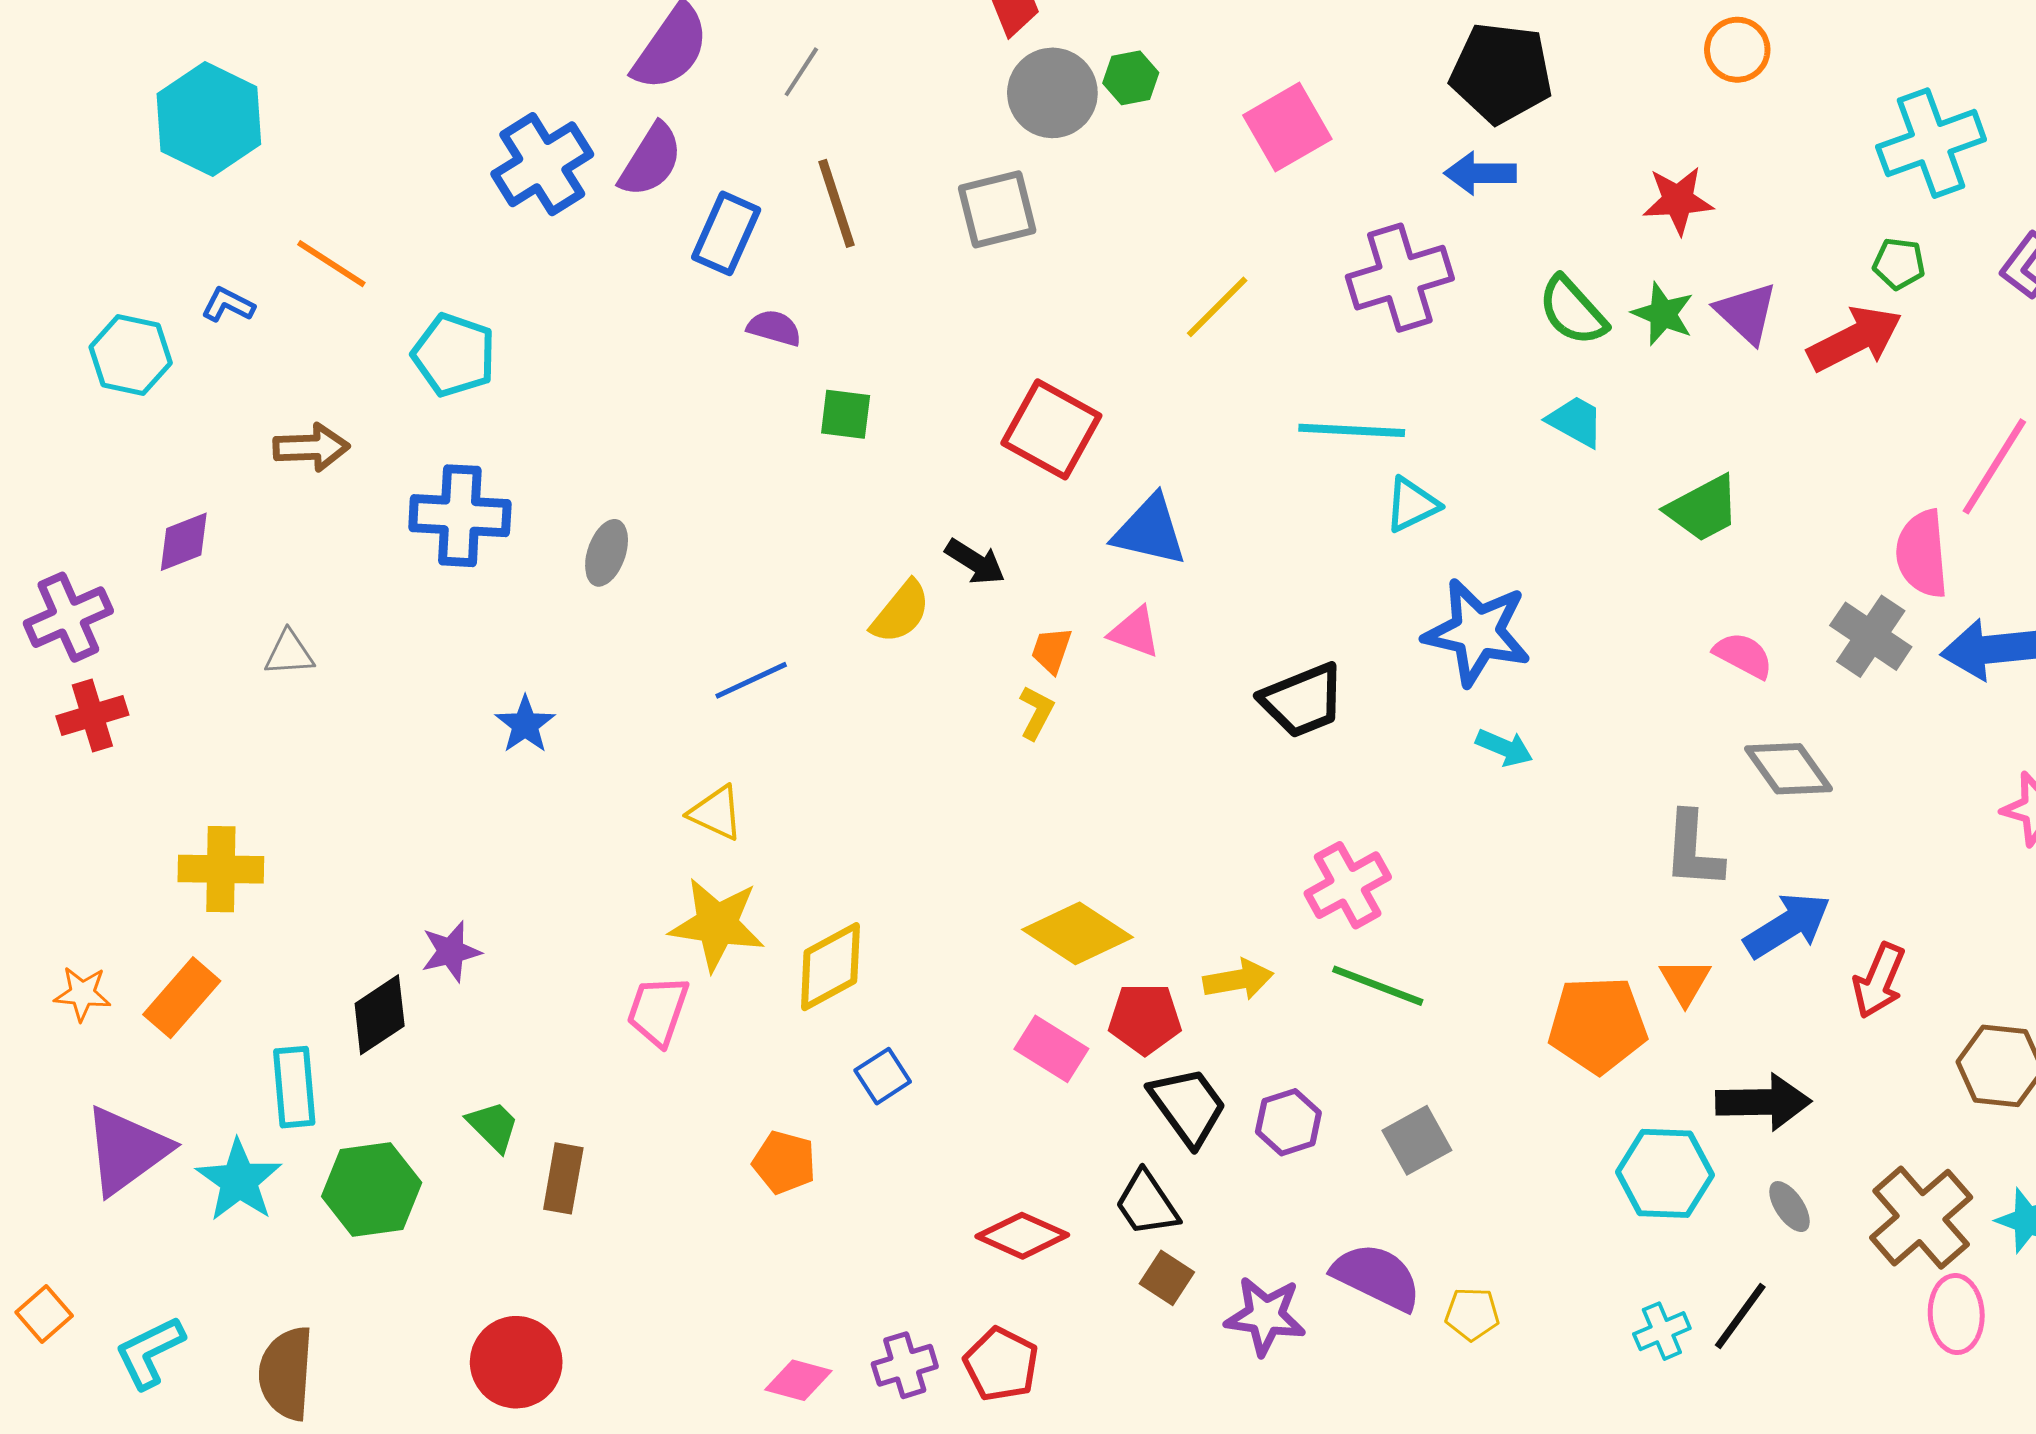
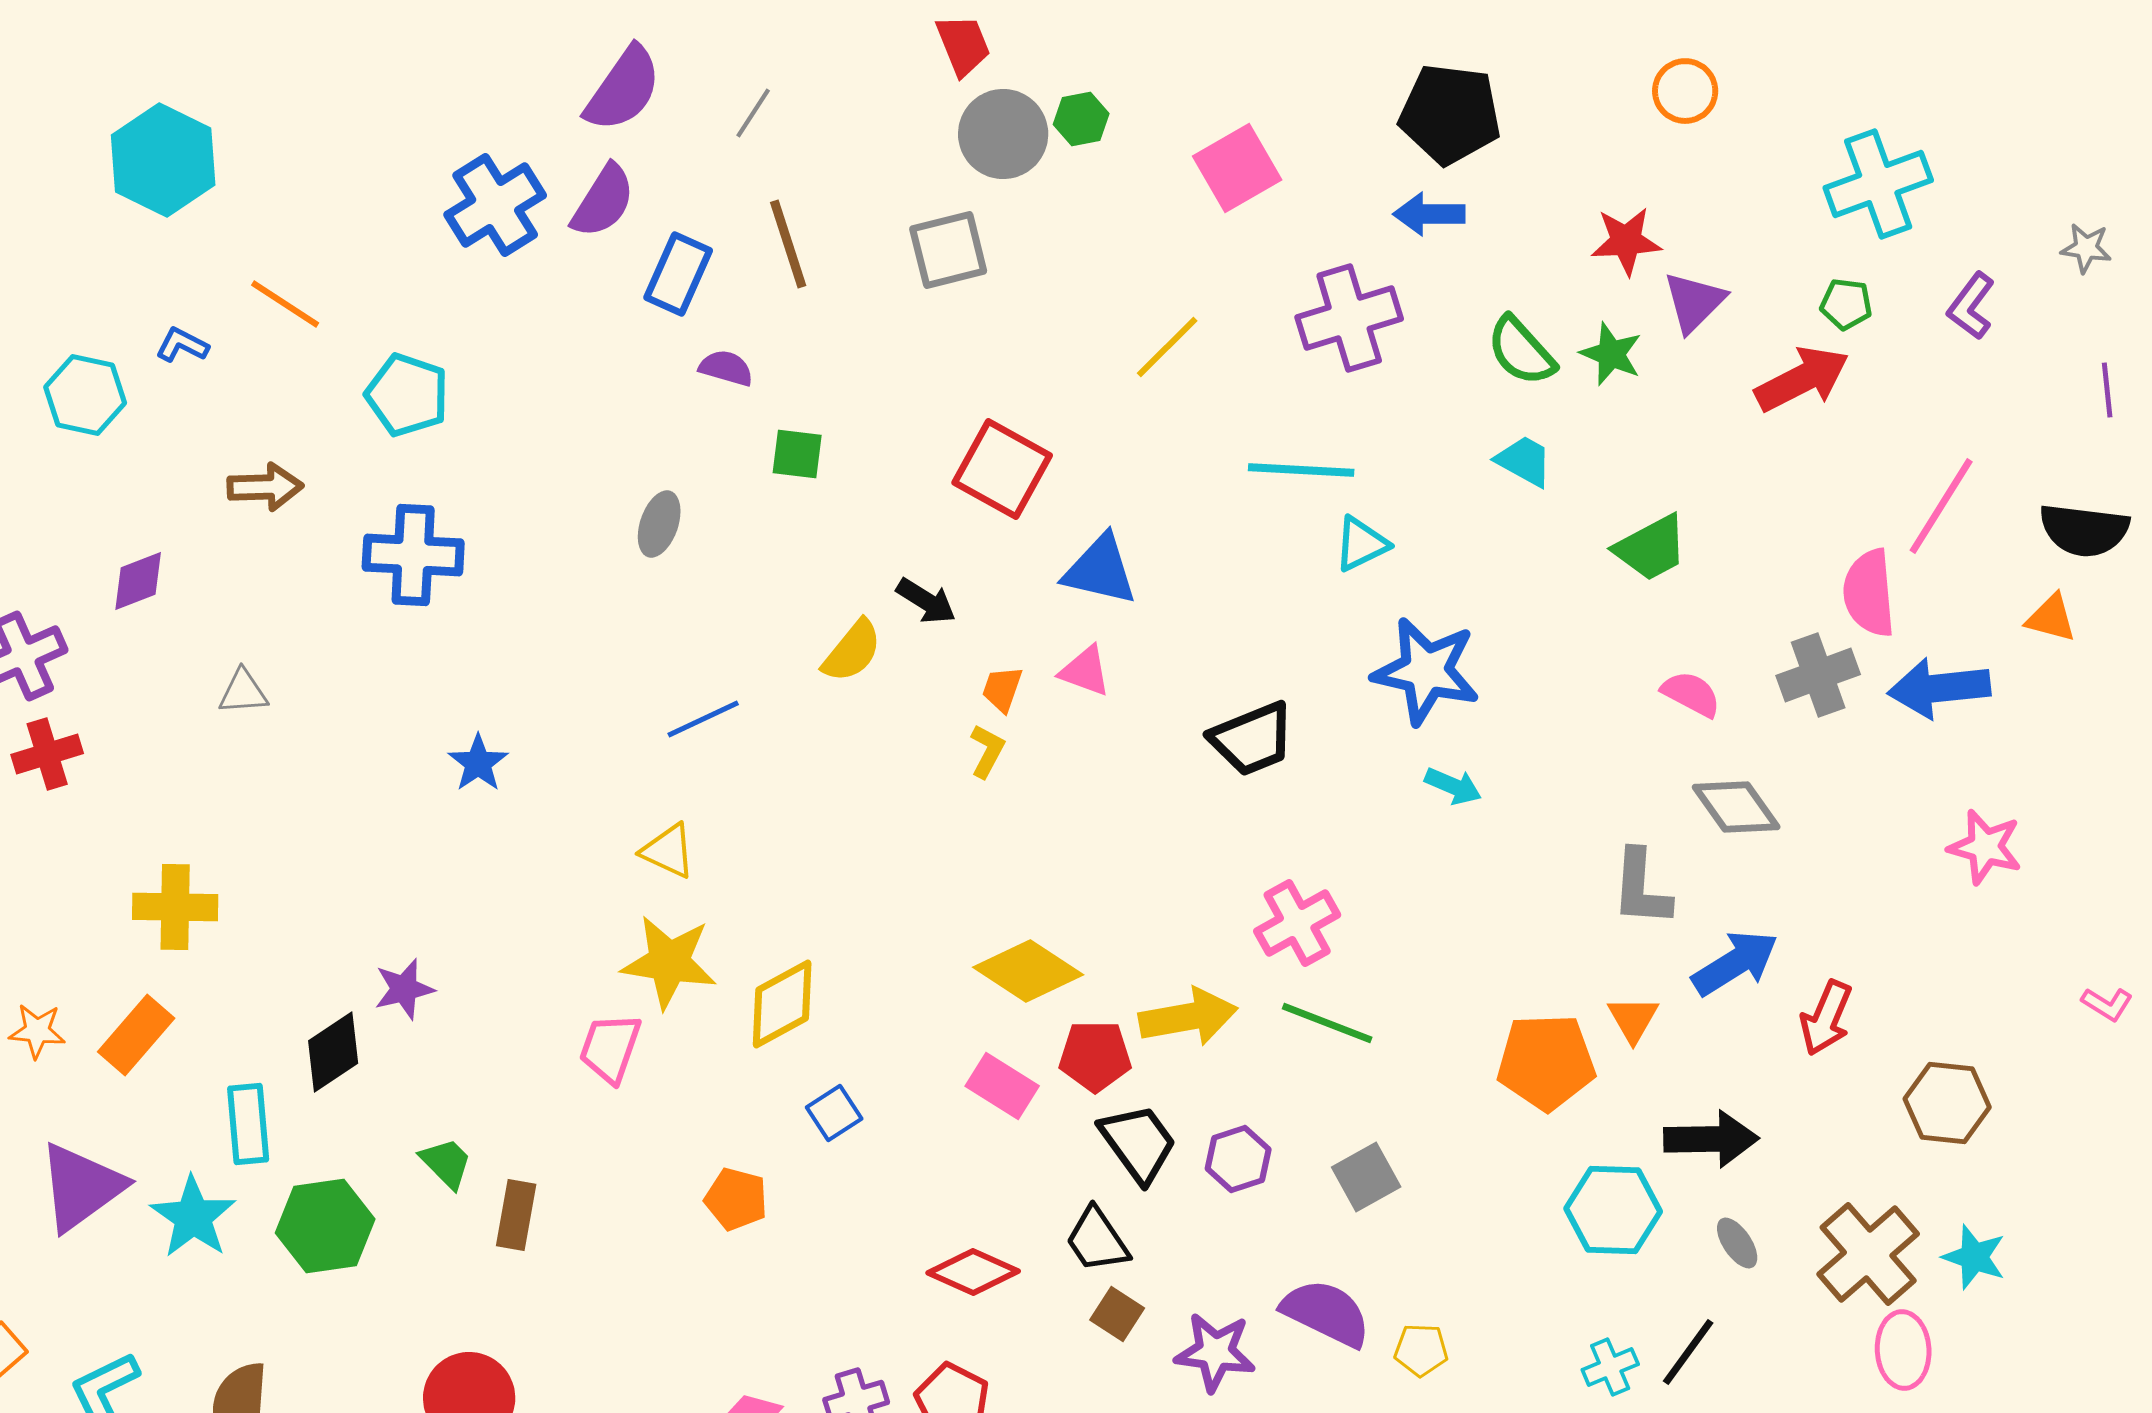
purple triangle: (1746, 313) -> (1694, 302), moved, turned 32
gray ellipse: (607, 553) -> (659, 524), moved
gray cross: (1871, 636) -> (1818, 675), turned 36
yellow arrow: (1238, 980) -> (1188, 1017), size x1.4

